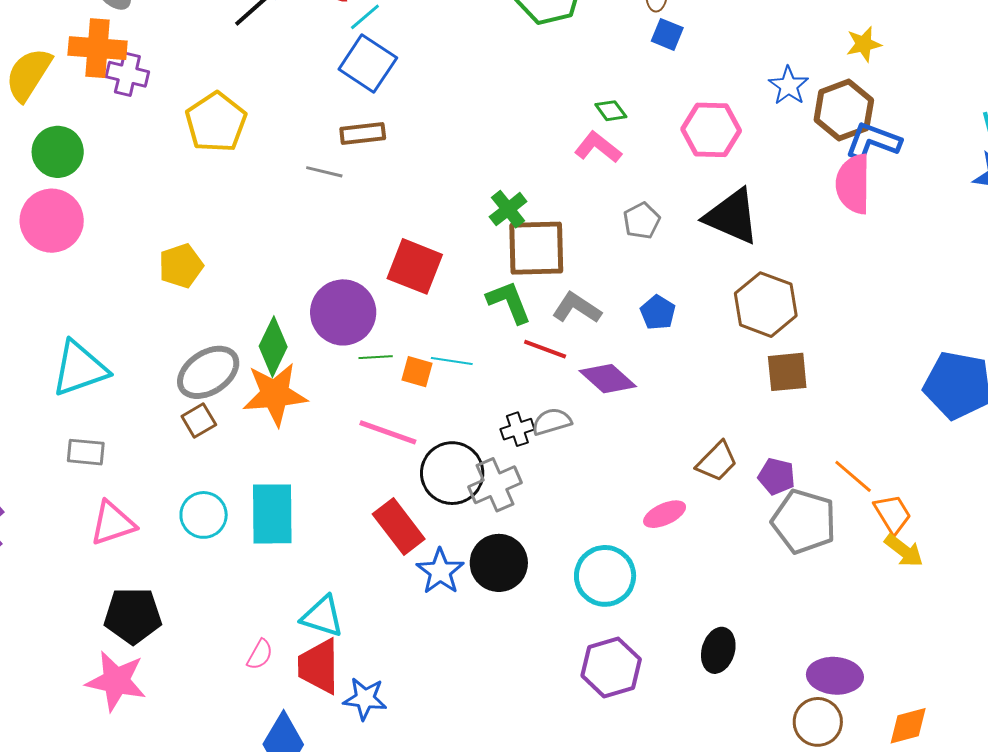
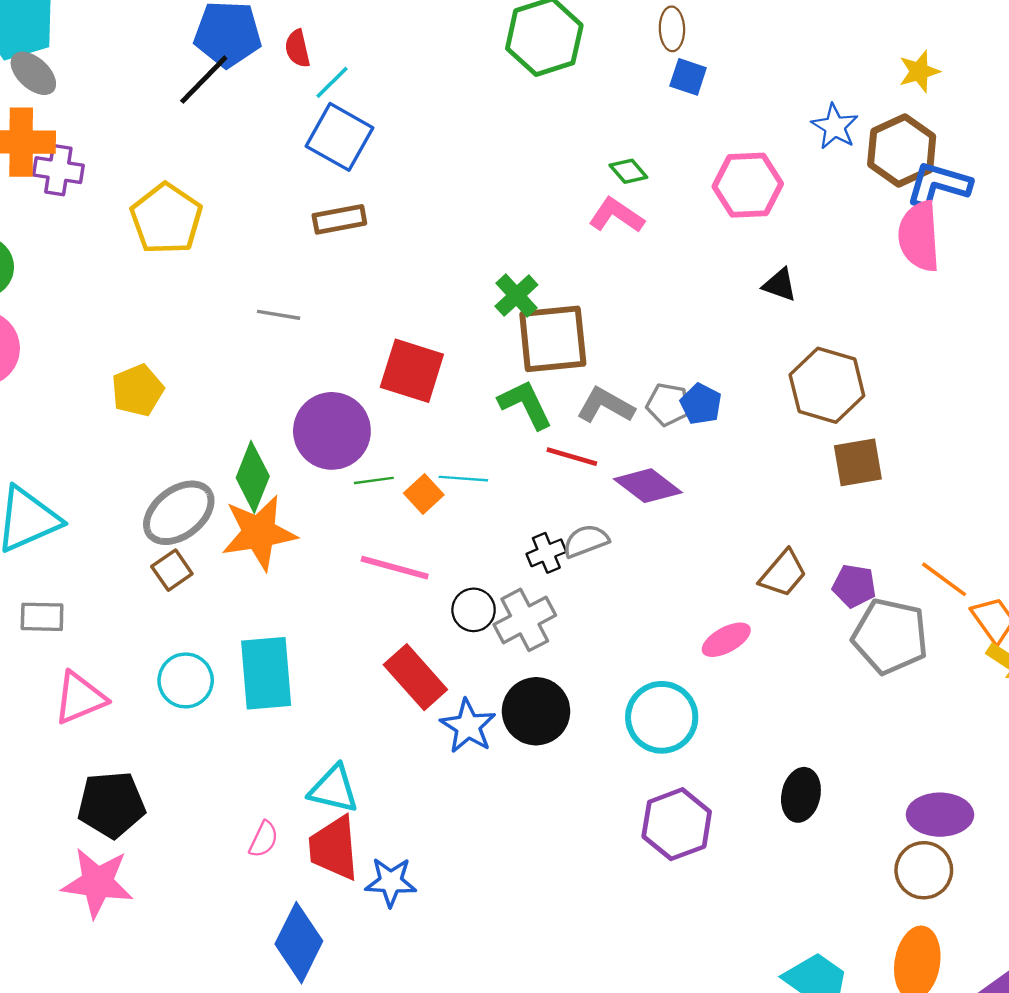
gray line: (324, 172) -> (279, 315), moved
black triangle: (732, 216) -> (780, 285), size x0.5
gray pentagon: (642, 221) -> (668, 404), moved, turned -30
orange square: (417, 372) -> (424, 494), turned 36
black circle: (452, 473) -> (474, 610), size x0.6

